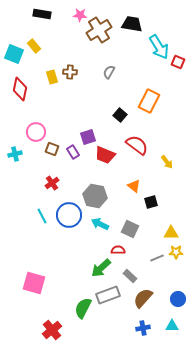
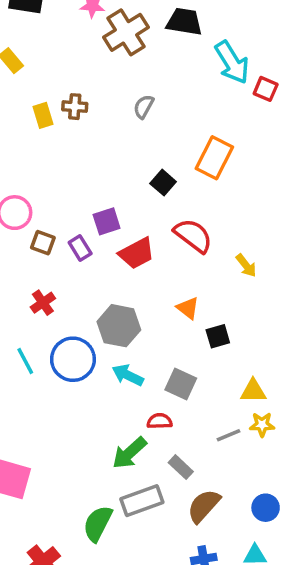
red trapezoid: (105, 155) -> (137, 253), turned -50

